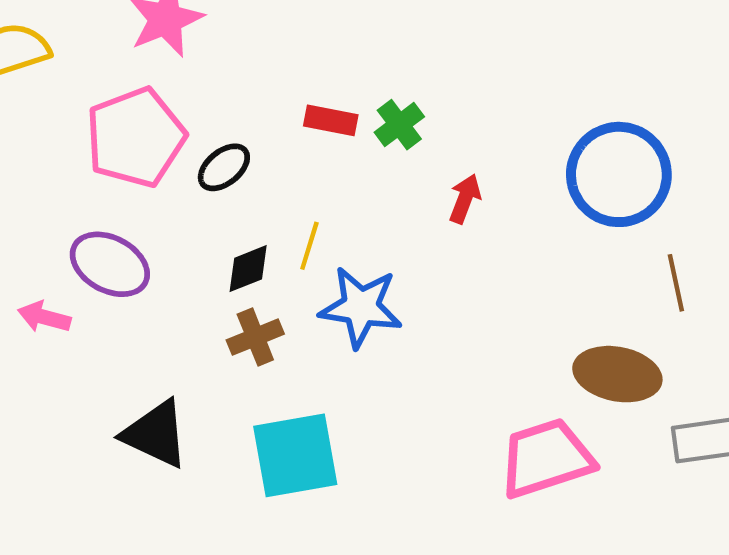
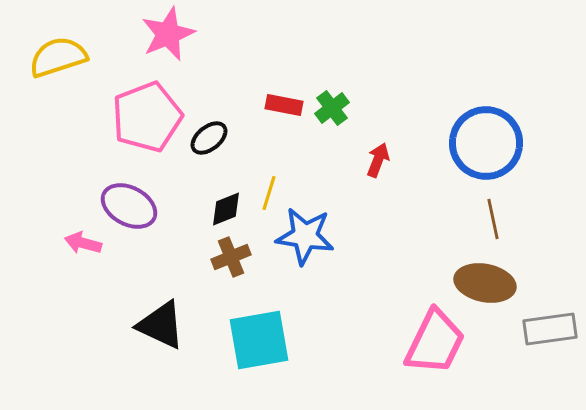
brown line: (676, 283) -> (493, 219), moved
pink trapezoid: (546, 458) -> (435, 342), turned 134

